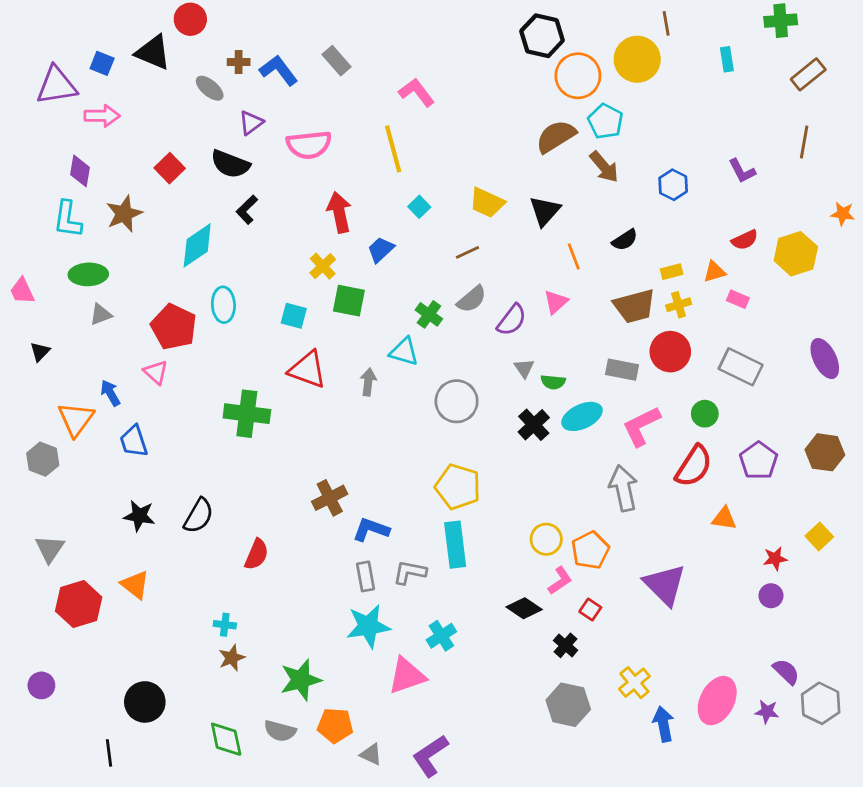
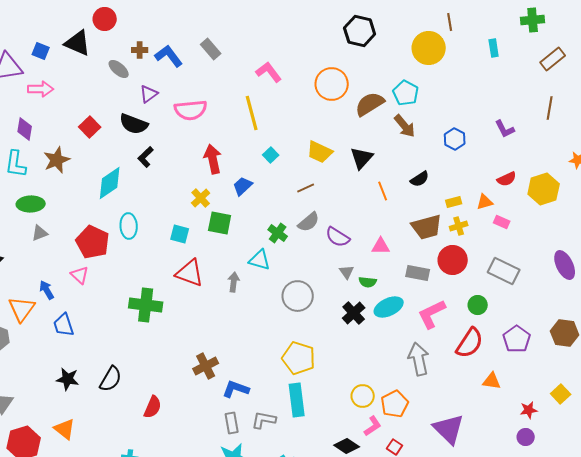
orange circle: (578, 76) -> (332, 84), moved
pink triangle: (556, 302) -> (381, 246), moved, turned 42
purple semicircle: (512, 320) -> (338, 237), turned 85

